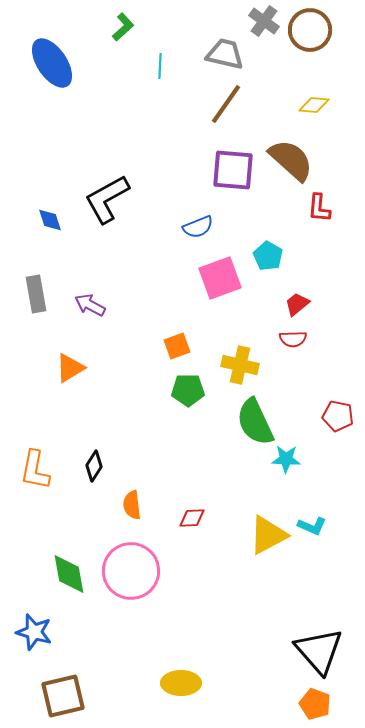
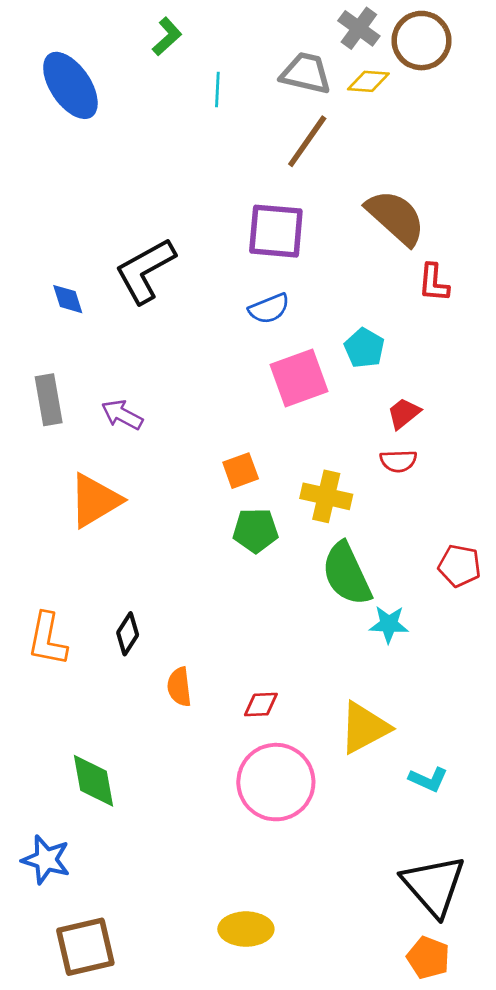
yellow diamond: (314, 105) -> (368, 81), moved
purple square: (233, 170) -> (276, 231), moved
orange triangle: (70, 368) -> (95, 500), size x1.4
cyan L-shape: (312, 526) -> (428, 779), moved
pink circle: (131, 571) -> (276, 782), moved

